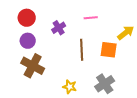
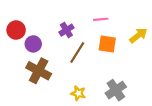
red circle: (27, 18) -> (16, 30), moved
brown line: (82, 50) -> (77, 53), moved, turned 35
orange square: (109, 50) -> (107, 44), moved

